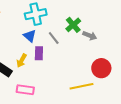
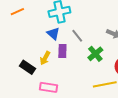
green cross: (73, 25) -> (95, 54), moved

